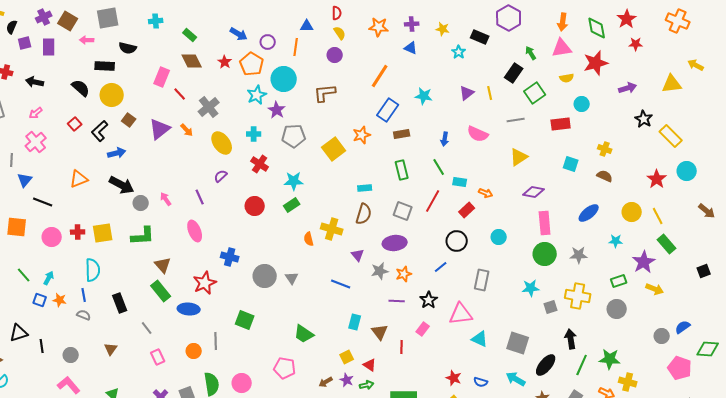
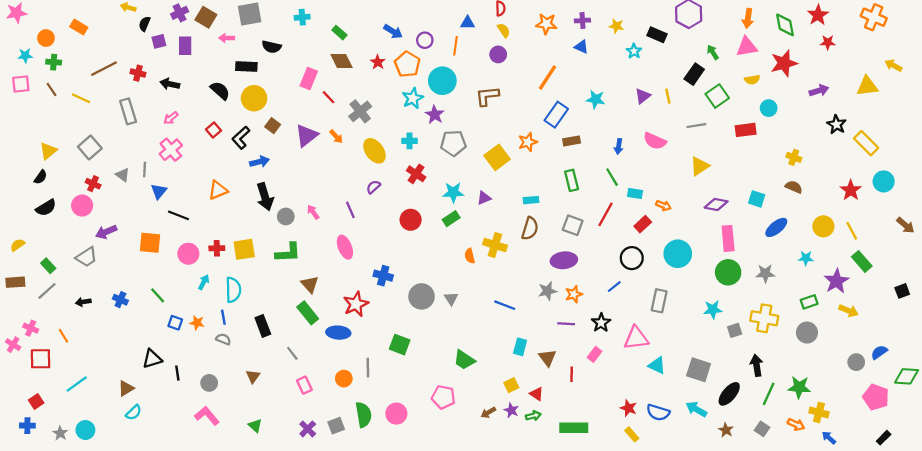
cyan square: (571, 164) -> (757, 199), moved
black arrow: (122, 185) -> (265, 197), turned 45
cyan circle: (499, 237) -> (678, 254), size x1.6
purple triangle: (358, 255) -> (484, 198), moved, turned 48
cyan arrow: (49, 278) -> (204, 282), moved
blue semicircle: (481, 382) -> (658, 412), size x1.5

